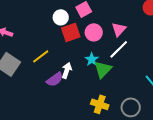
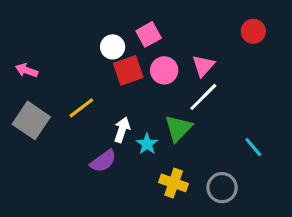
cyan star: (92, 59) -> (147, 144), moved
purple semicircle: (55, 79) -> (103, 161), moved

